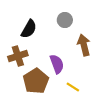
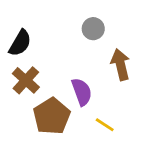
black semicircle: (29, 29) -> (20, 43), moved
brown cross: (18, 56) -> (26, 80), turned -30

